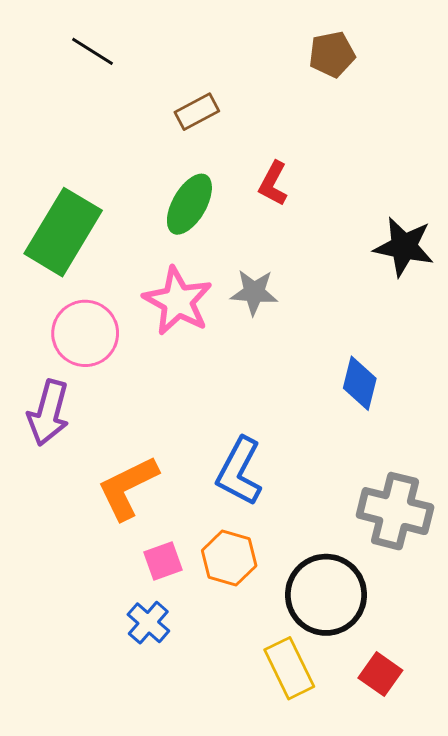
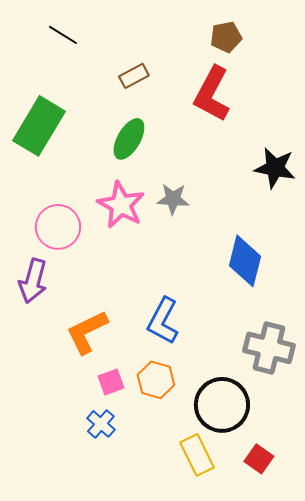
red L-shape: (273, 184) -> (212, 94), moved, size x1.8
green rectangle: (63, 232) -> (39, 126), moved
blue diamond: (360, 383) -> (245, 261), size x1.4

